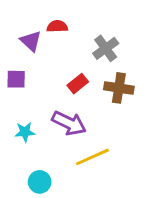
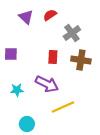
red semicircle: (57, 26) -> (50, 15), moved, turned -32
purple triangle: (31, 41) -> (26, 17), moved
red rectangle: (78, 84) -> (53, 57), turned -48

